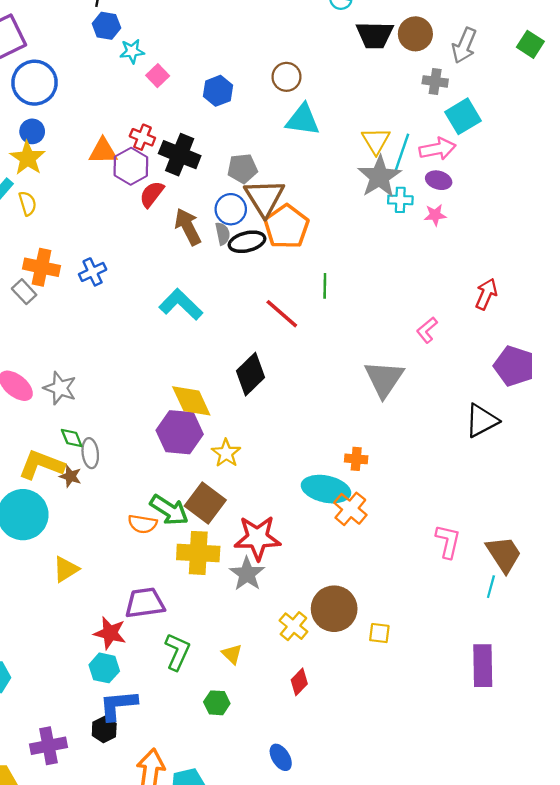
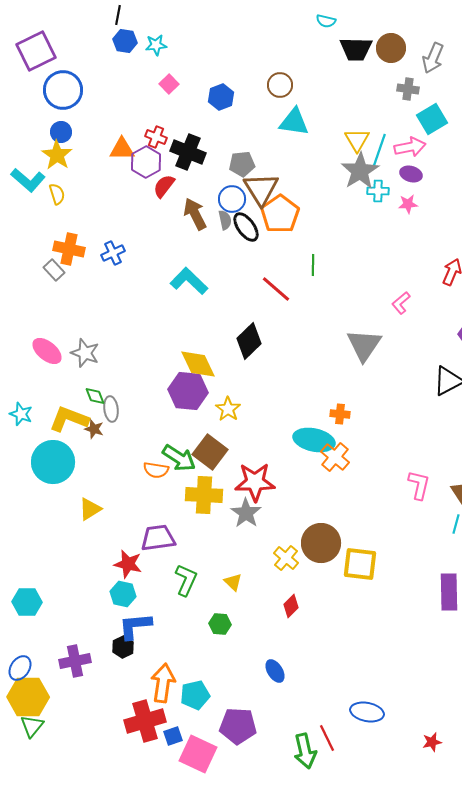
cyan star: (132, 51) -> (156, 45), moved
black ellipse: (247, 242) -> (246, 227), turned 68
yellow square: (379, 633) -> (360, 564), size x1.8

